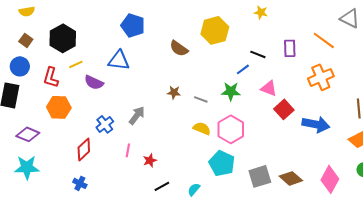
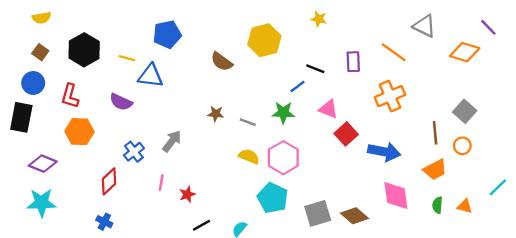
blue pentagon: (133, 25) -> (167, 34), turned -30
yellow line: (76, 64) -> (127, 58), moved, turned 40
pink diamond: (330, 179) -> (396, 196), moved, turned -36

